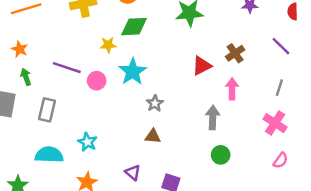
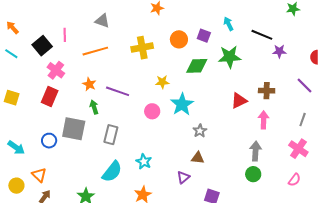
green diamond: (134, 27) -> (197, 66), moved
brown cross: (235, 53) -> (267, 91), turned 35
purple line: (67, 68) -> (118, 91), moved
gray arrow: (213, 118) -> (255, 151), moved
cyan semicircle: (49, 155) -> (112, 172), turned 125
pink semicircle: (280, 160) -> (294, 180), moved
purple triangle: (133, 173) -> (183, 177), moved, turned 40

